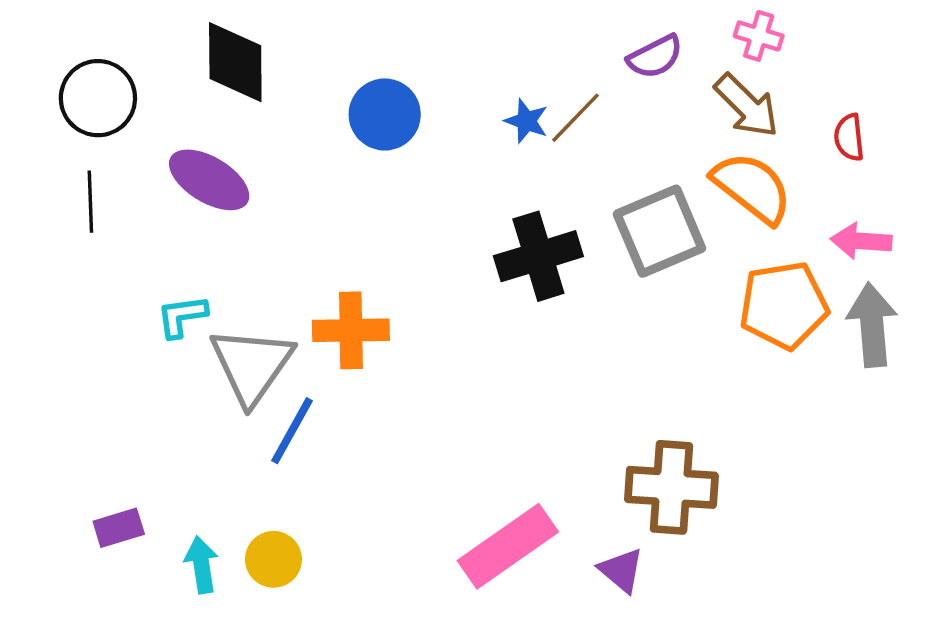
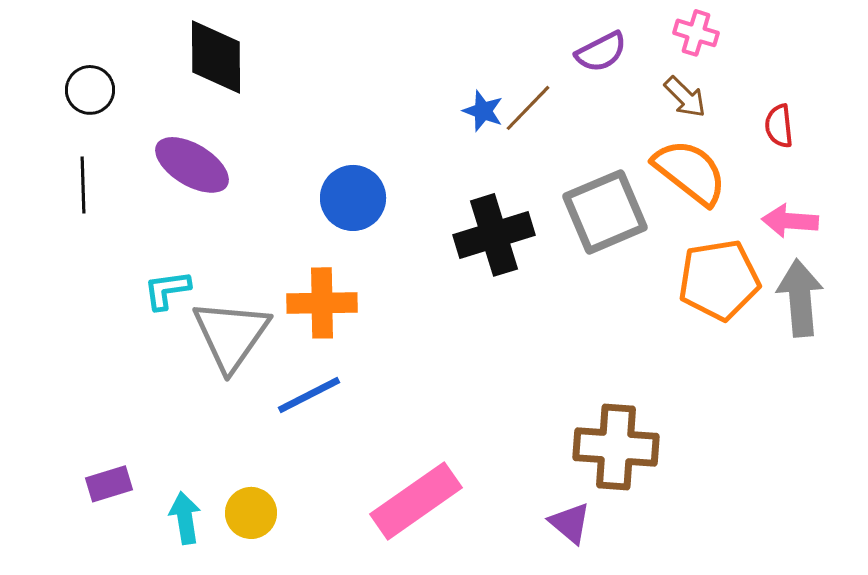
black circle: (98, 98) -> (90, 90), size x0.7
brown arrow: (747, 106) -> (685, 97), size x0.7
blue circle: (385, 114) -> (353, 198), moved
blue line: (292, 431) -> (309, 395), moved, turned 34
pink rectangle: (508, 546) -> (416, 501), moved

